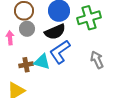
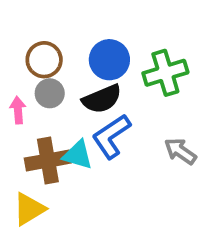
gray arrow: (97, 60) -> (180, 151), turned -30
brown cross: (26, 65) -> (48, 161), size x1.6

